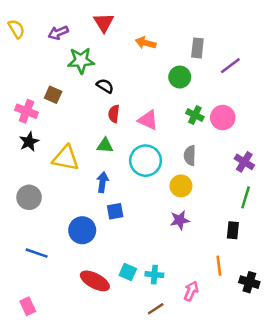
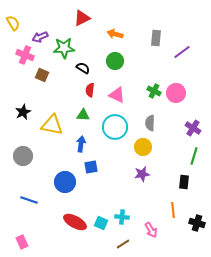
red triangle: (104, 23) -> (82, 18), turned 36
purple arrow: (58, 33) -> (40, 37), moved
green circle: (180, 77) -> (115, 61), moved
pink cross: (26, 111) -> (25, 55), moved
cyan square: (128, 272) -> (101, 223), moved
pink arrow: (191, 291) -> (151, 230), turned 126

